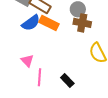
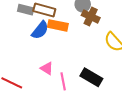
brown cross: (82, 23) -> (91, 17), turned 30
black rectangle: (67, 81) -> (91, 77), size x1.5

